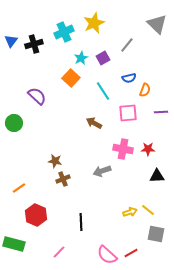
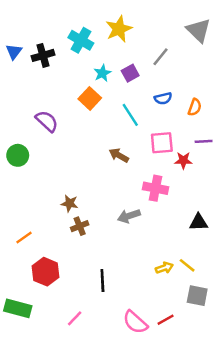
cyan cross: (64, 32) -> (81, 40), turned -36
orange semicircle: (145, 90) -> (195, 107), moved
red star: (148, 149) -> (183, 160), moved

